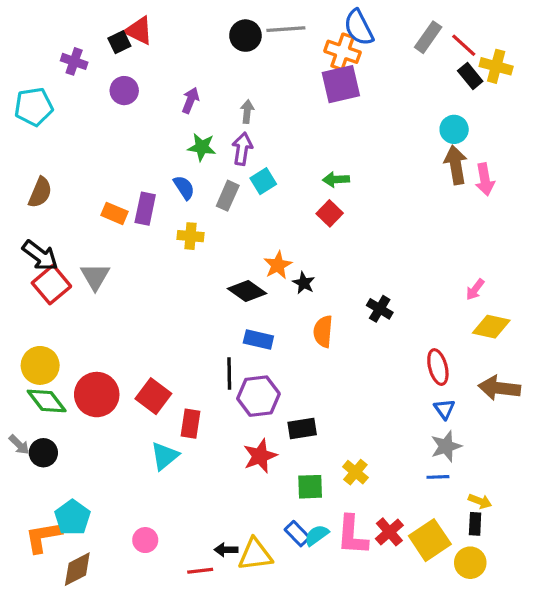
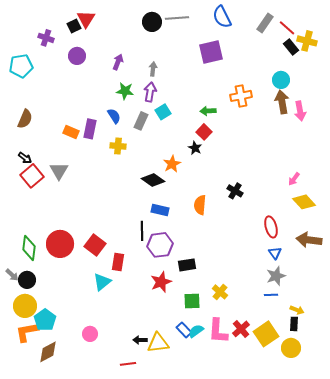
red triangle: (139, 31) -> (86, 19), turned 36
orange cross: (342, 52) -> (241, 96), moved, turned -30
black arrow: (40, 255) -> (25, 158), size x0.6
black star: (304, 283) -> (195, 148), moved
yellow diamond: (491, 327) -> (304, 202), turned 35
yellow circle: (40, 365) -> (25, 306), moved
green diamond: (47, 401) -> (29, 248), turned 45
red line: (200, 571) -> (128, 364), moved

